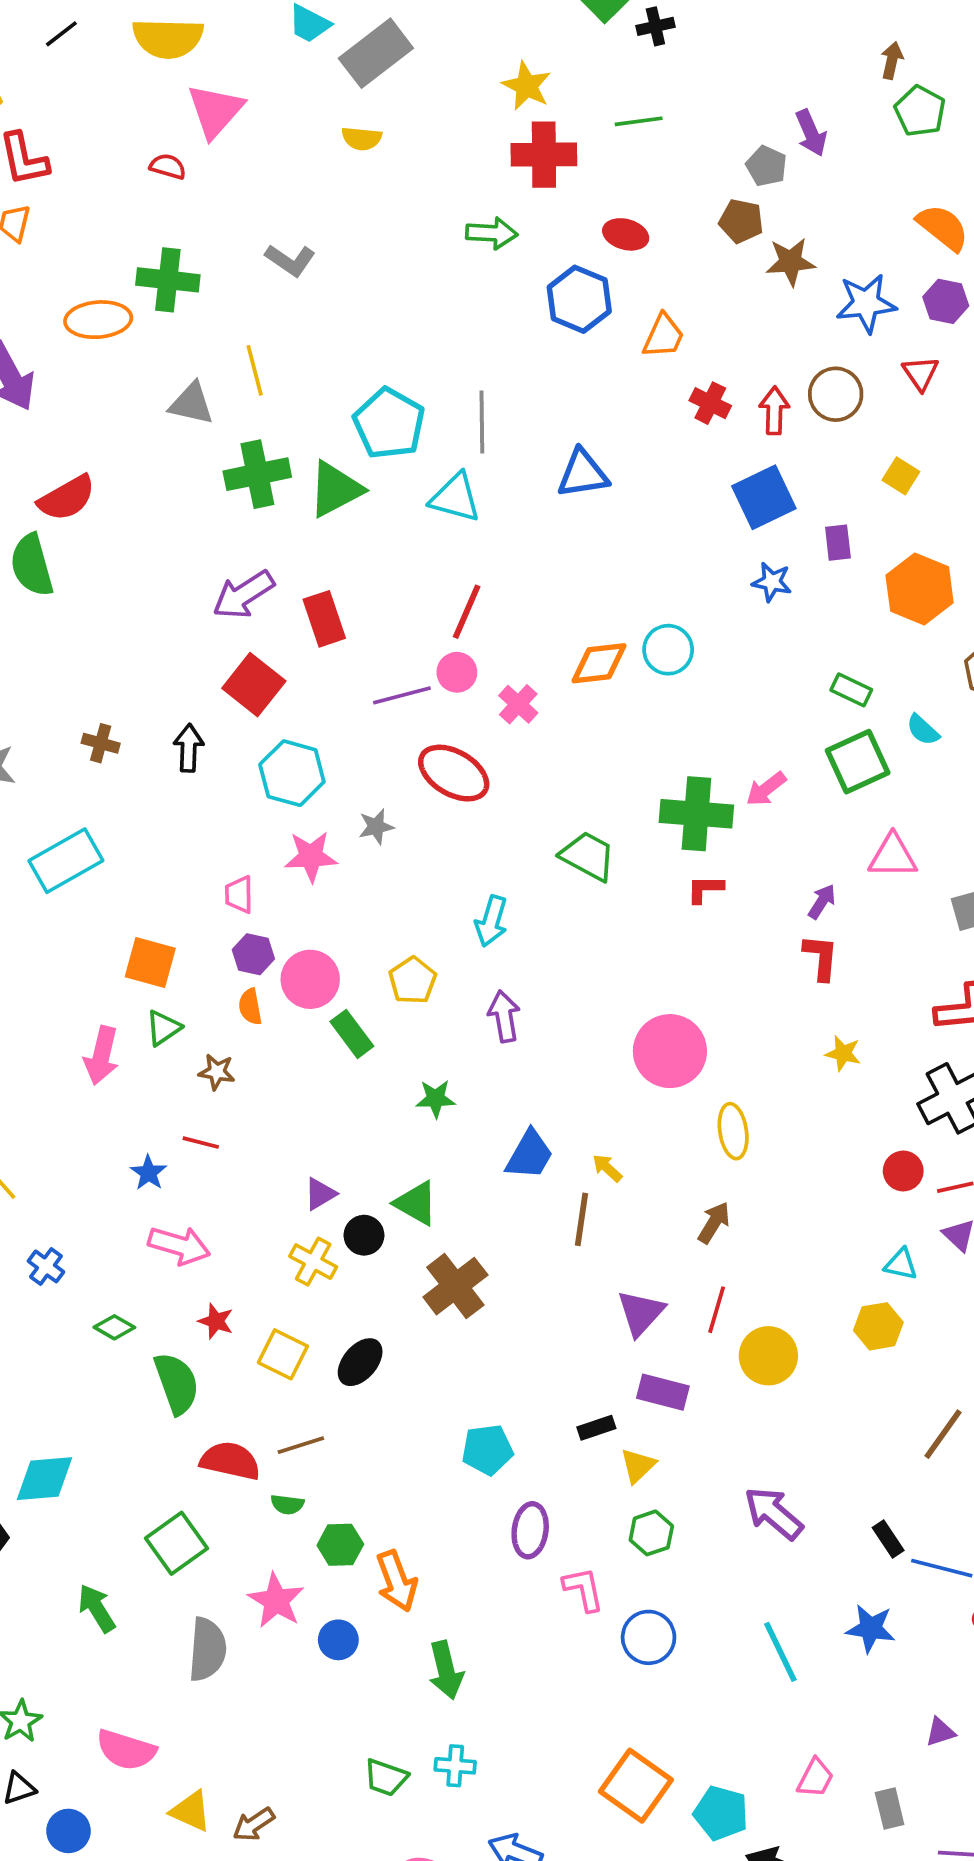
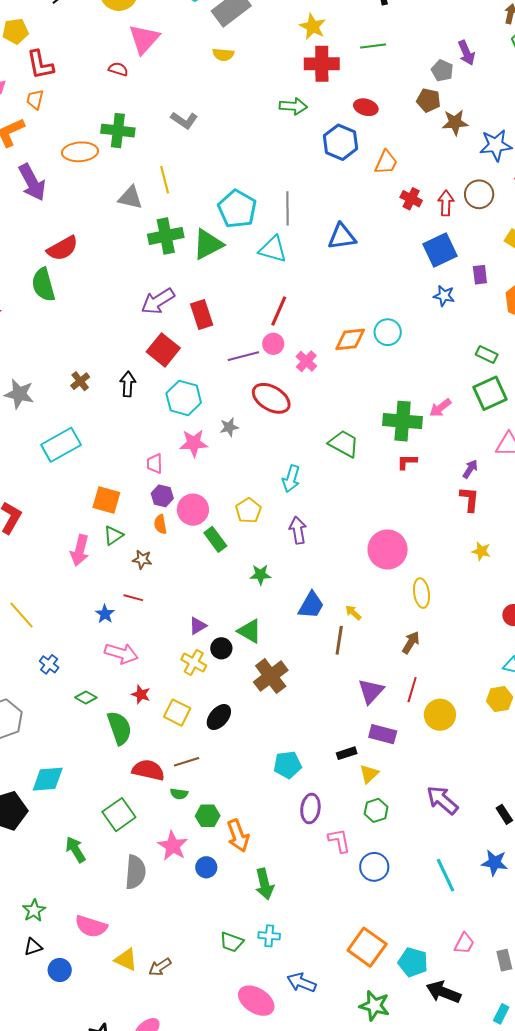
brown cross: (101, 743) -> (80, 381), turned 36

